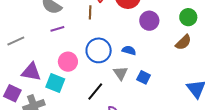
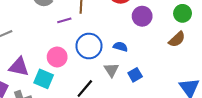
purple line: (57, 29) -> (64, 20), moved
blue square: (144, 77) -> (135, 75), turned 32

